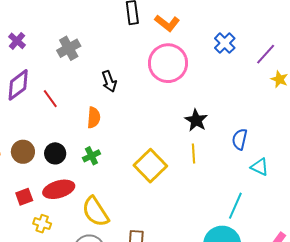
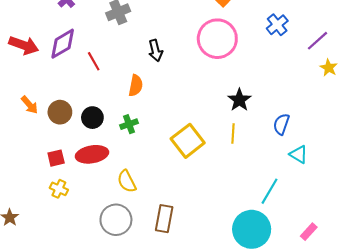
yellow semicircle: (95, 212) -> (127, 181), size x0.7
yellow cross: (42, 224) -> (59, 189), moved

